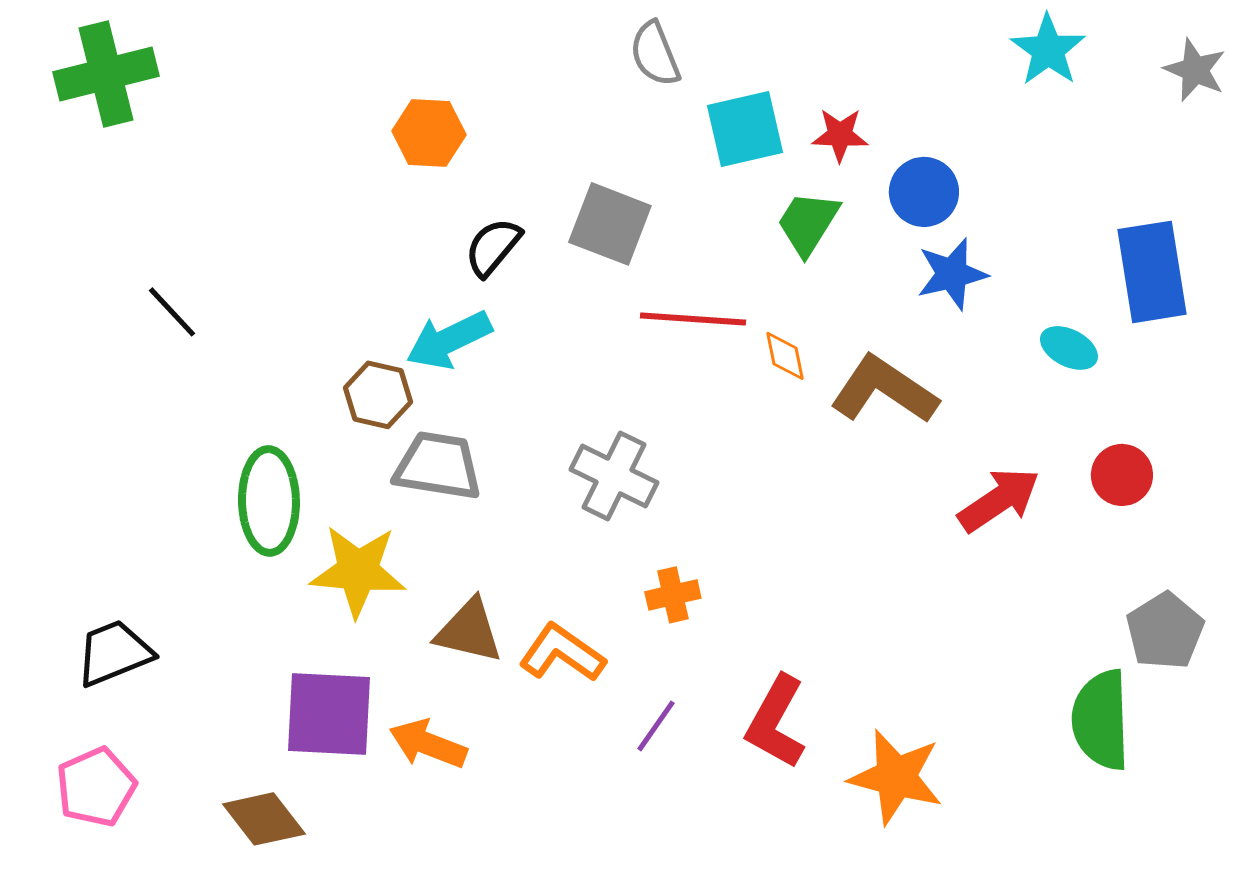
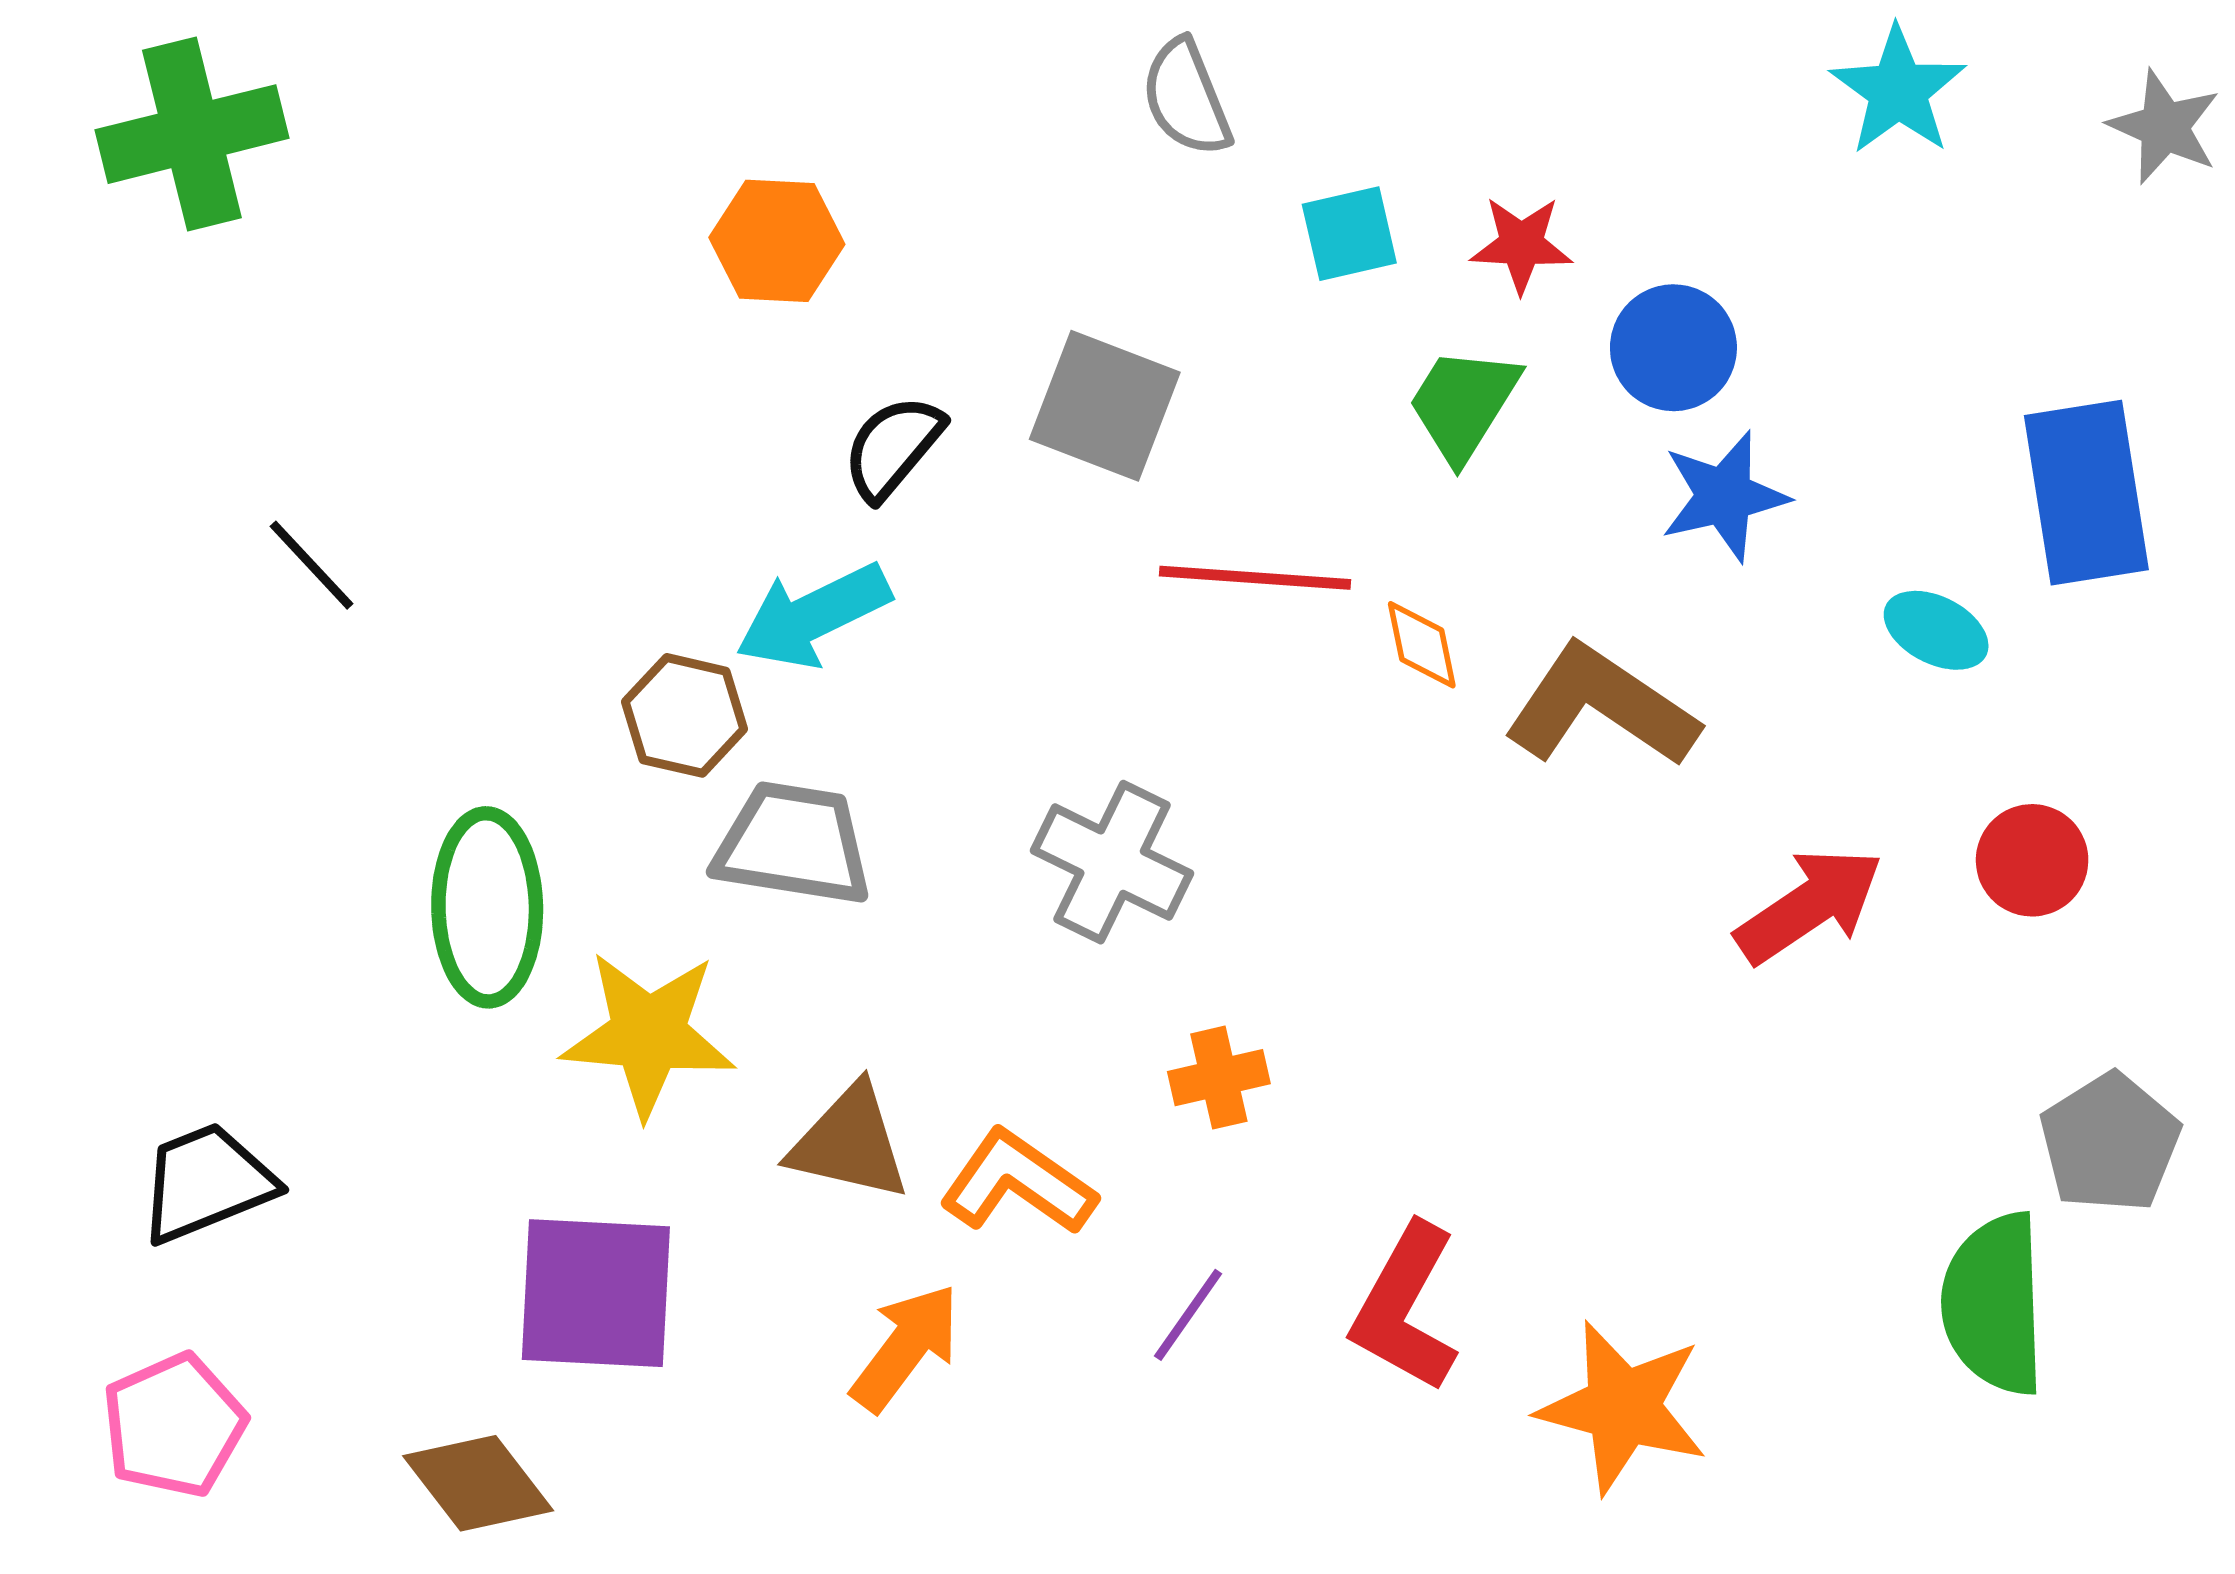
cyan square: (745, 129) -> (1349, 234), size x0.7
orange arrow: (428, 744) -> (906, 1347), moved, turned 106

